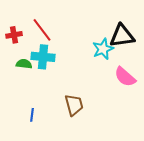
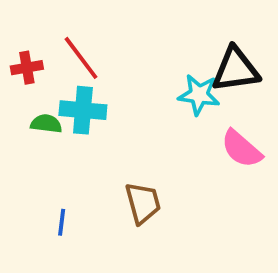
cyan star: (103, 49) -> (199, 95), turned 30

